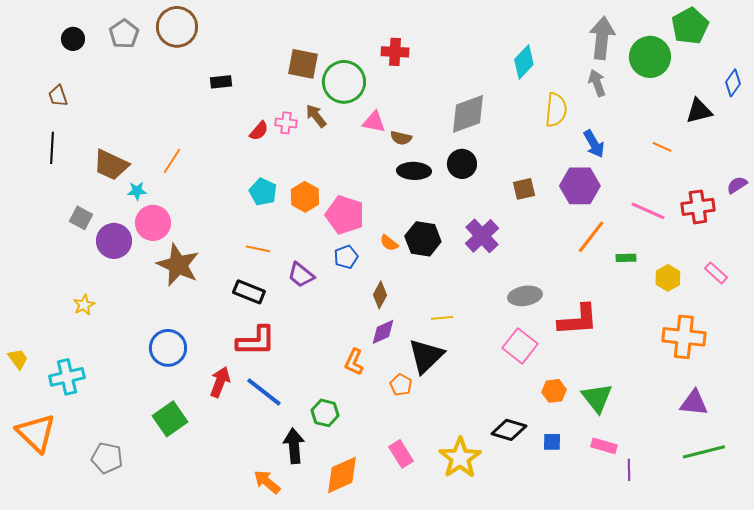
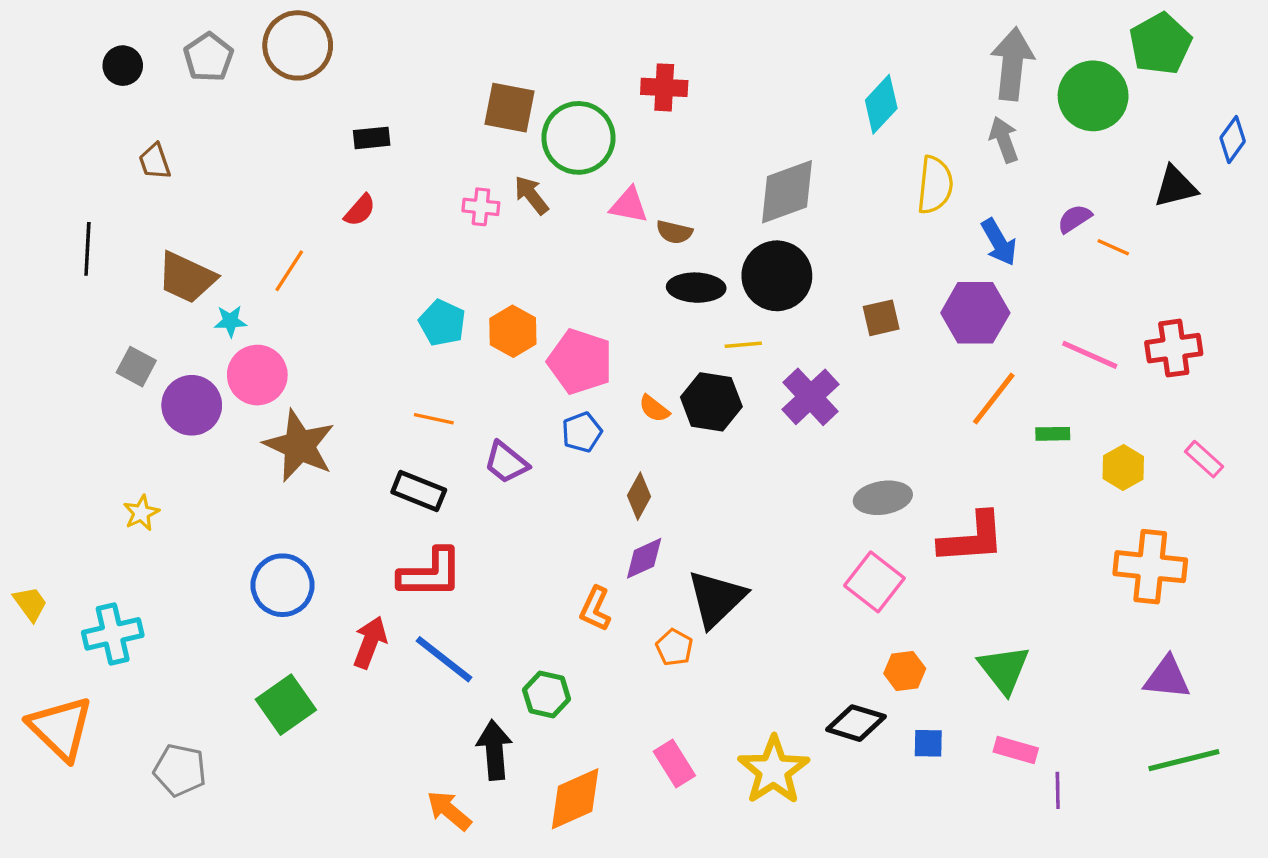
brown trapezoid: (58, 96) -> (155, 161), moved
red semicircle: (259, 131) -> (360, 210), moved
black circle: (462, 164) -> (777, 276), size x1.4
purple semicircle: (737, 185) -> (1075, 219), moved
yellow line: (442, 318) -> (743, 345), moved
orange hexagon: (554, 391) -> (905, 671), moved

